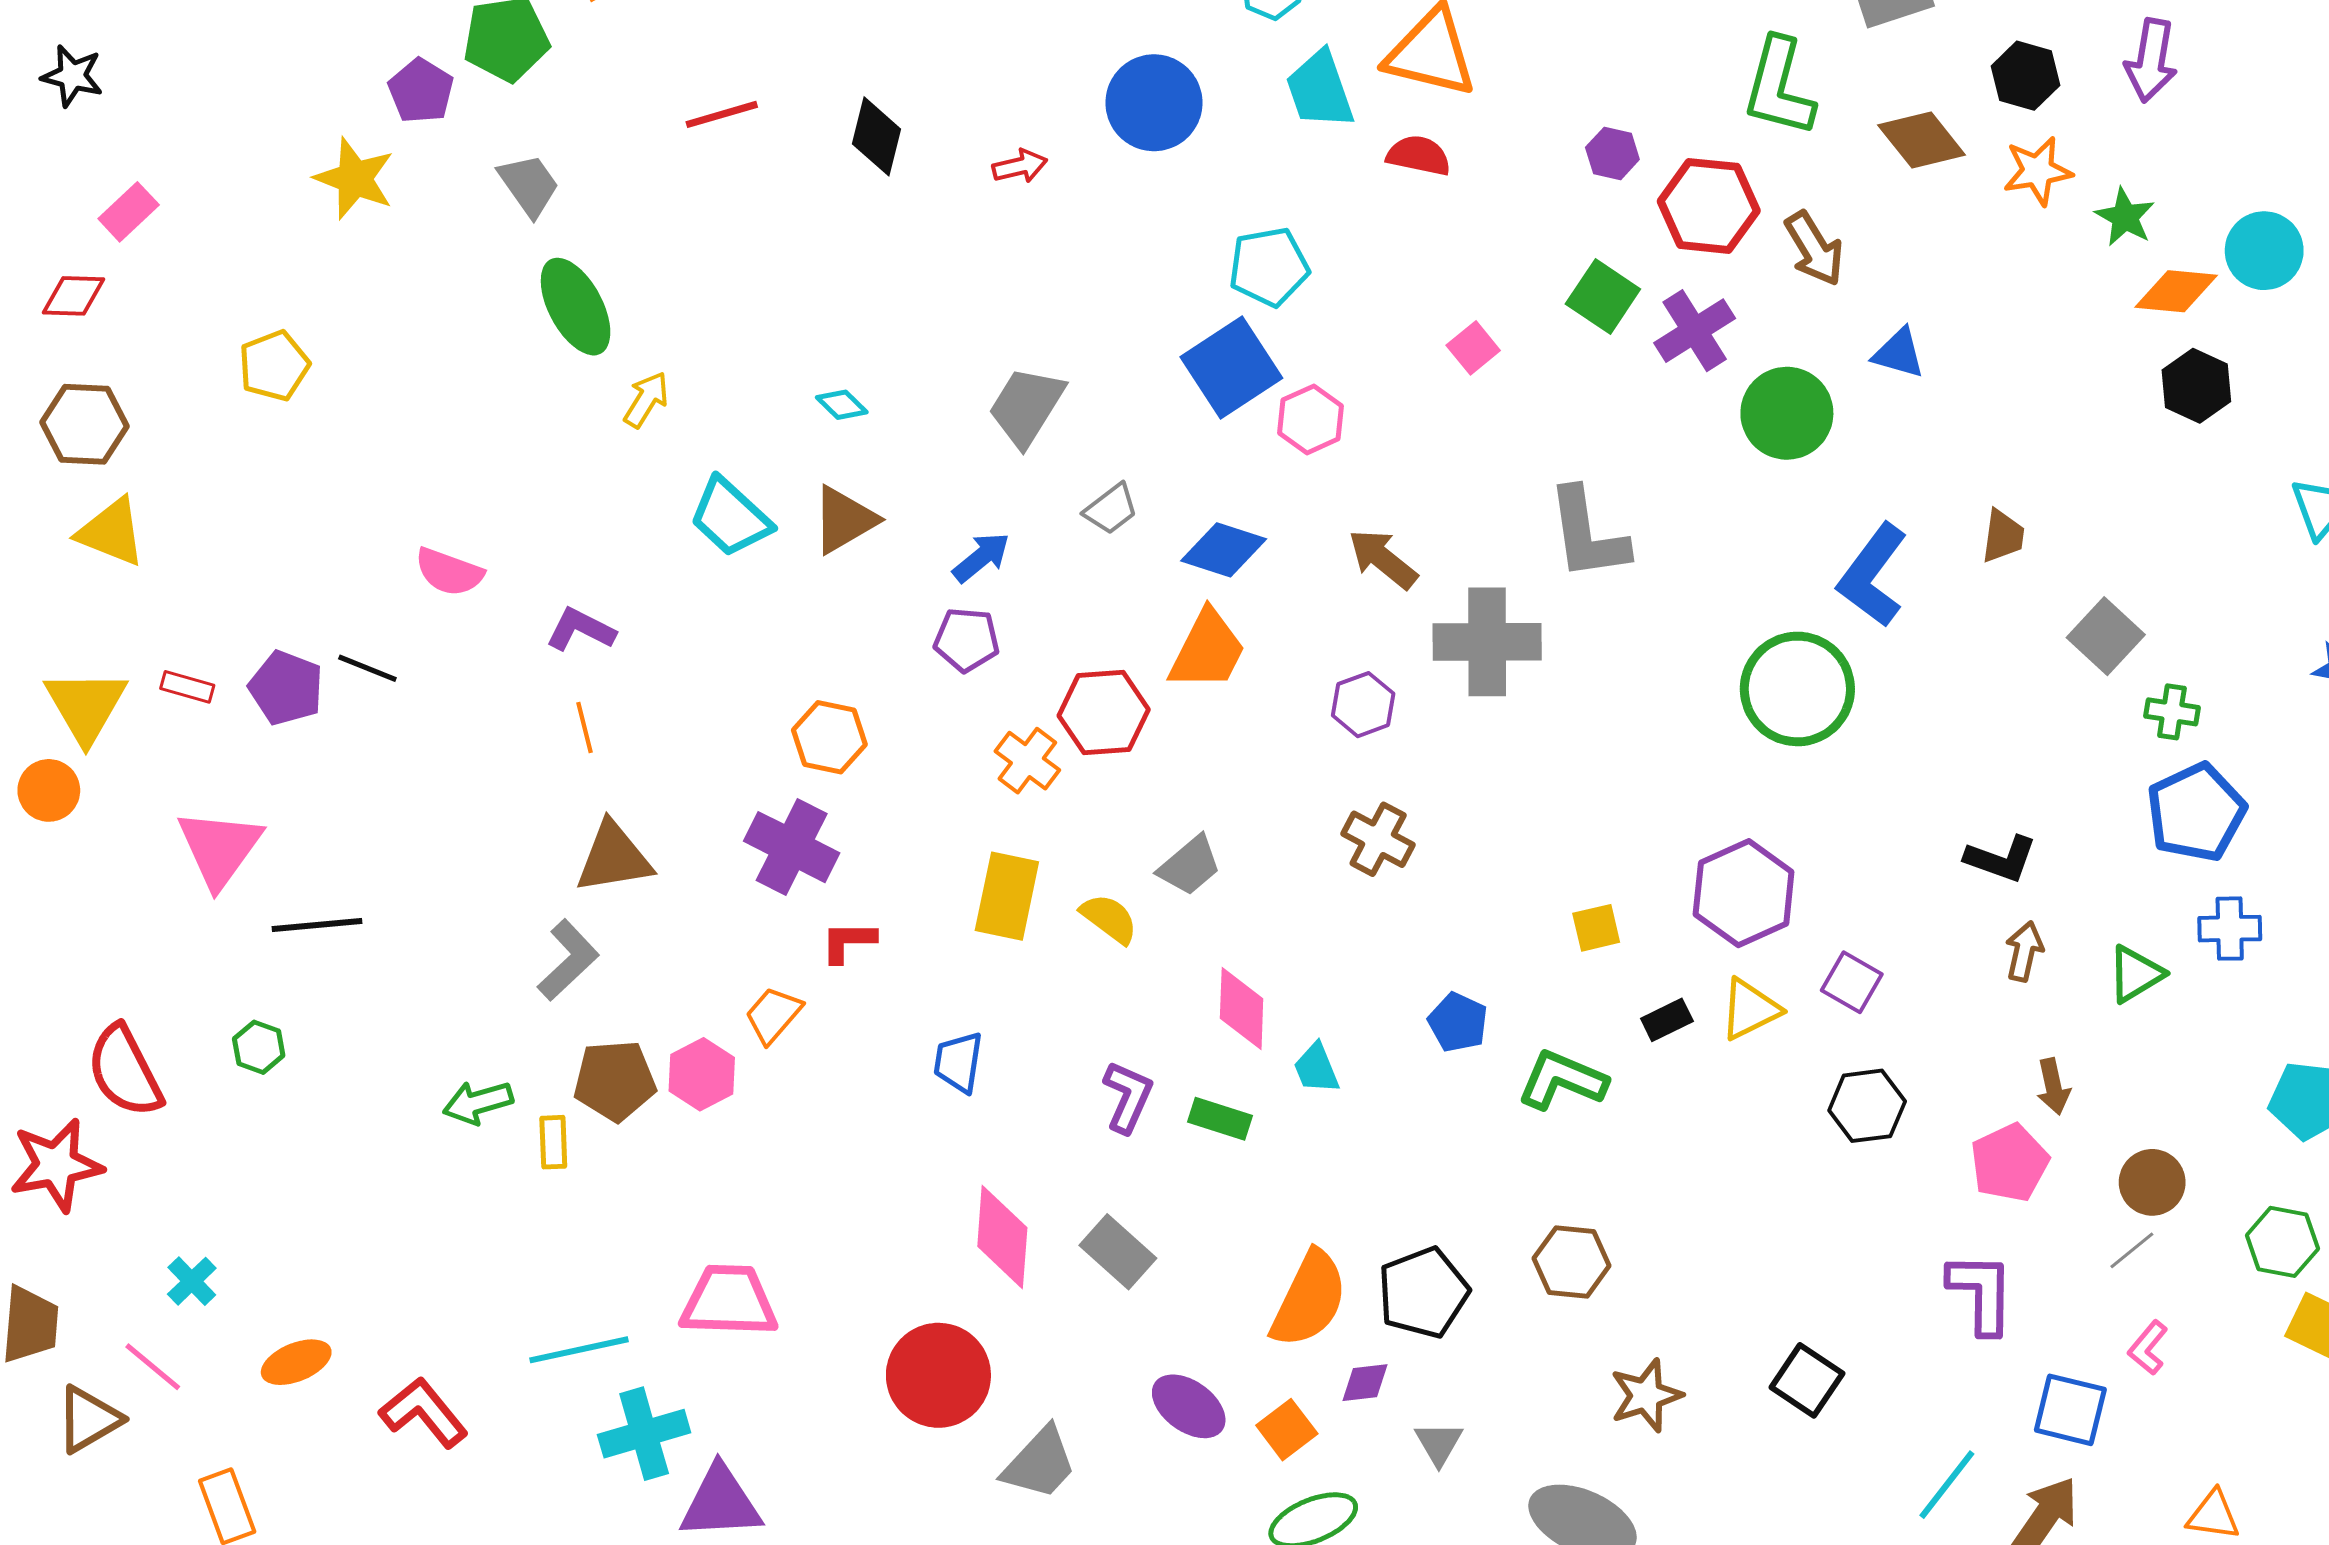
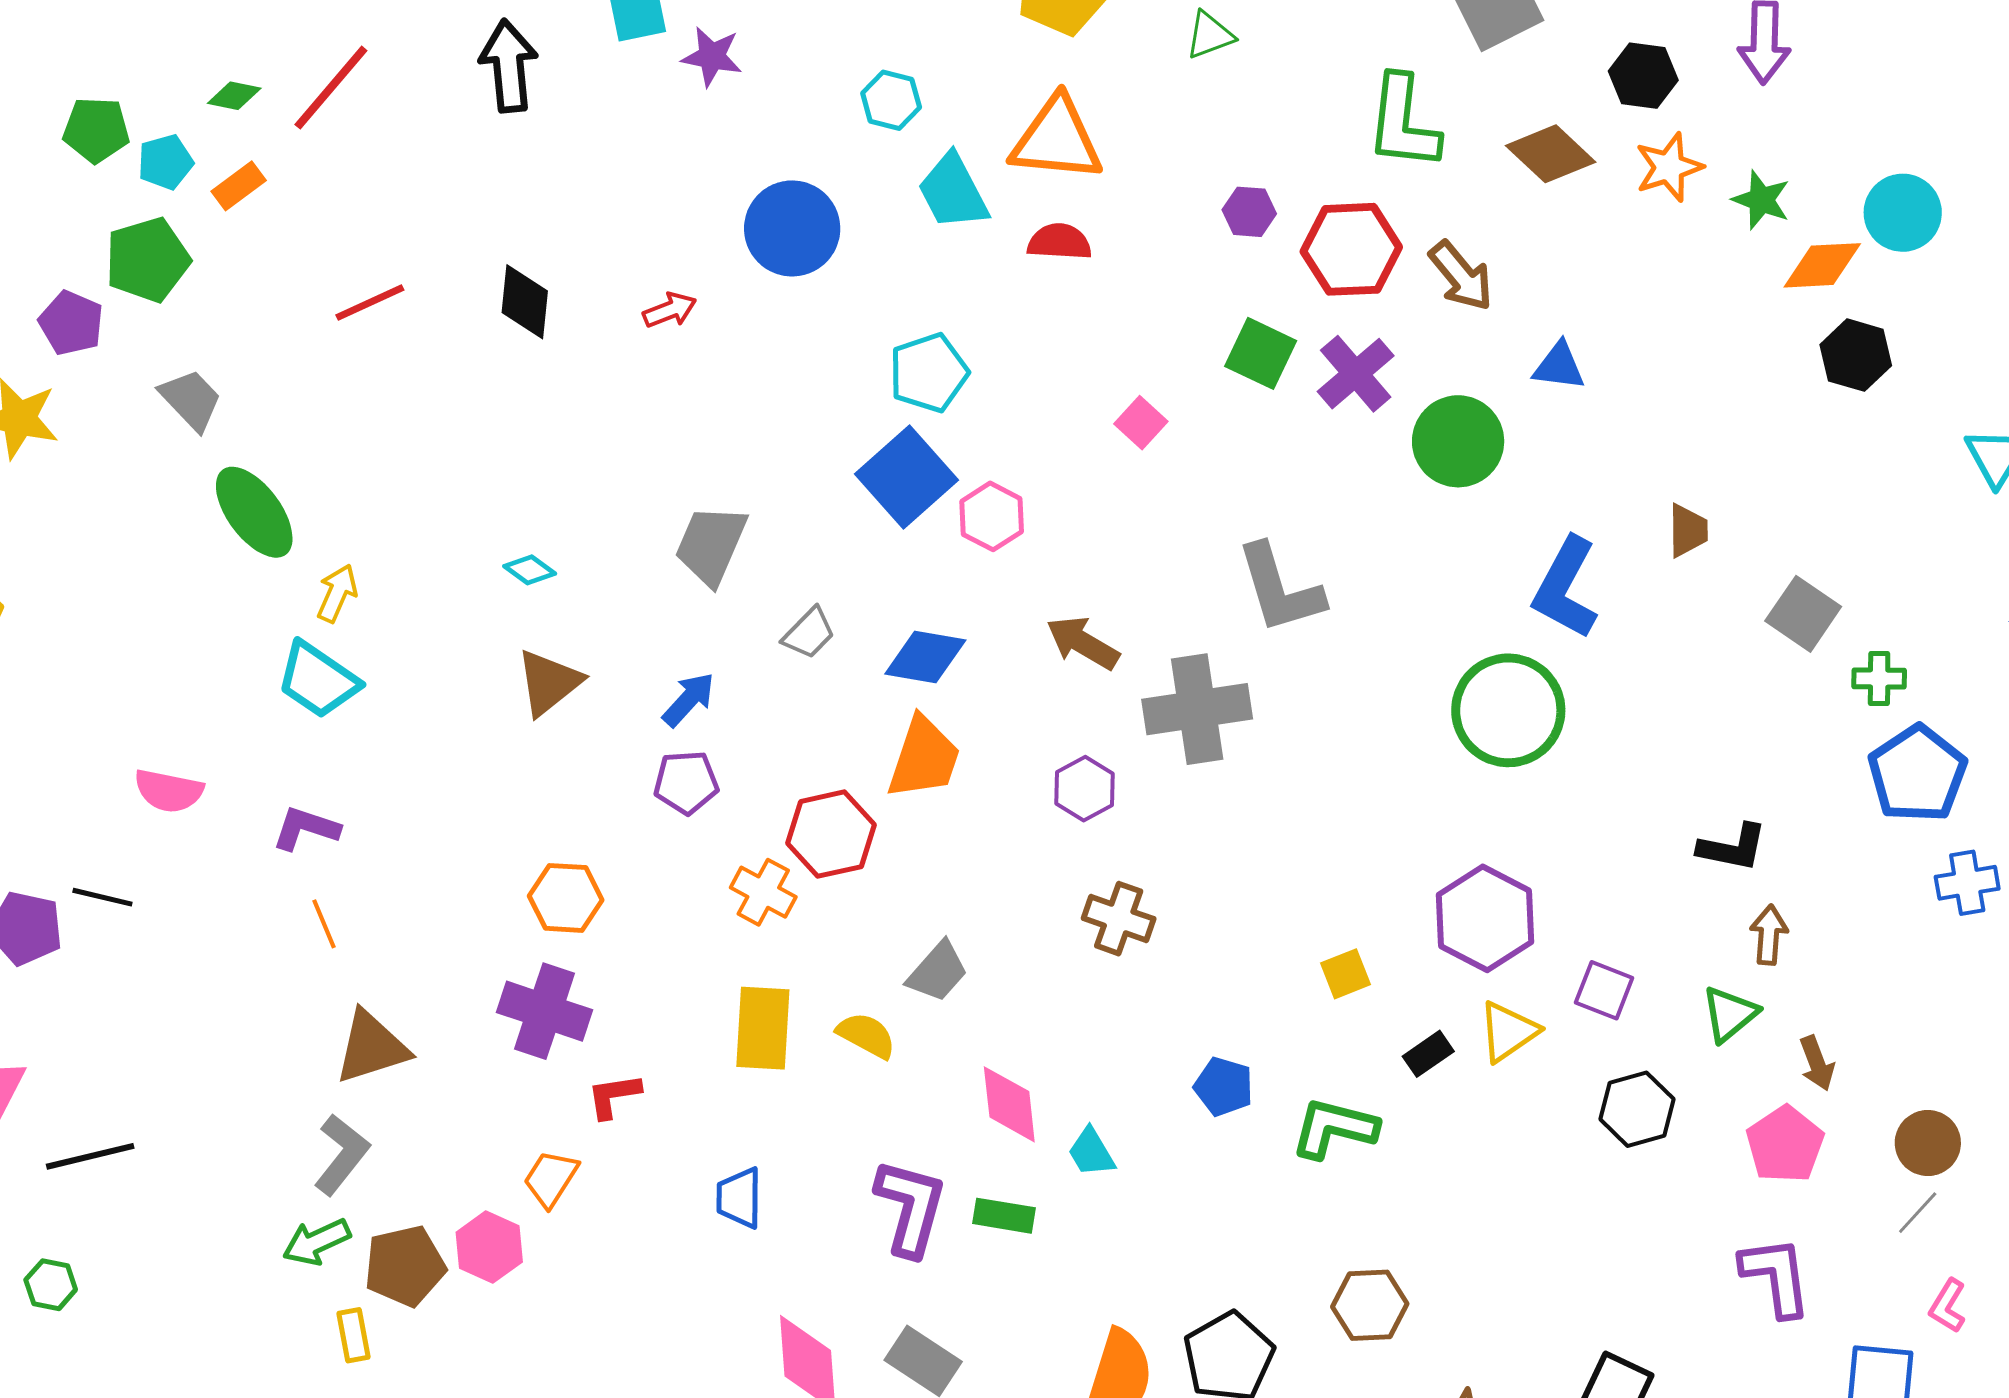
cyan trapezoid: (730, 517) -> (318, 680), moved
green triangle: (2135, 974) -> (1730, 1014), moved
purple L-shape: (1128, 1097) -> (910, 1207), size x1.4
green arrow: (478, 1103) -> (316, 1242), moved

